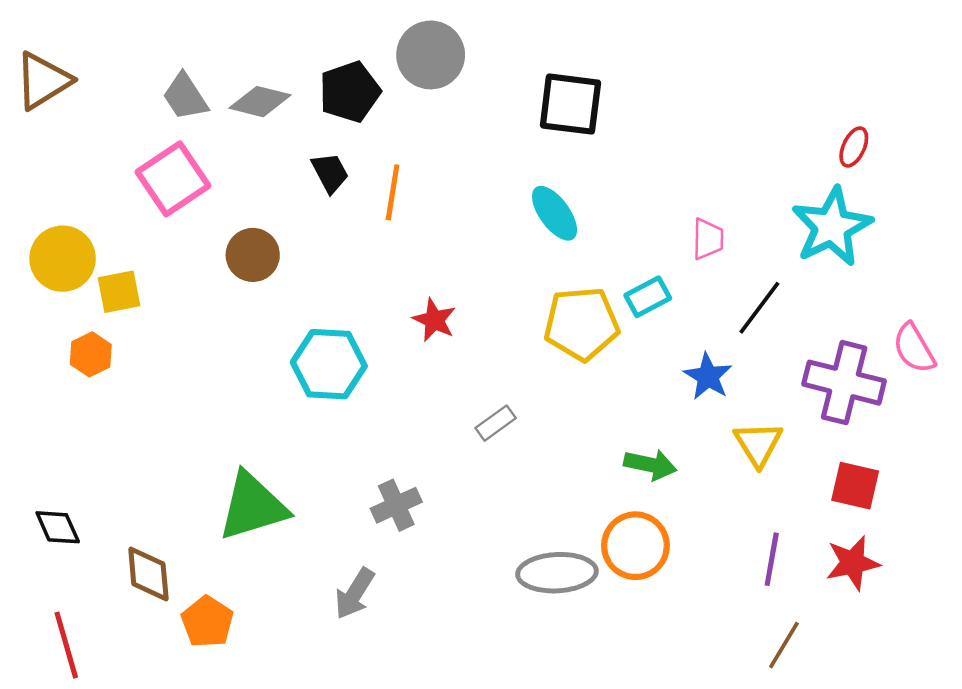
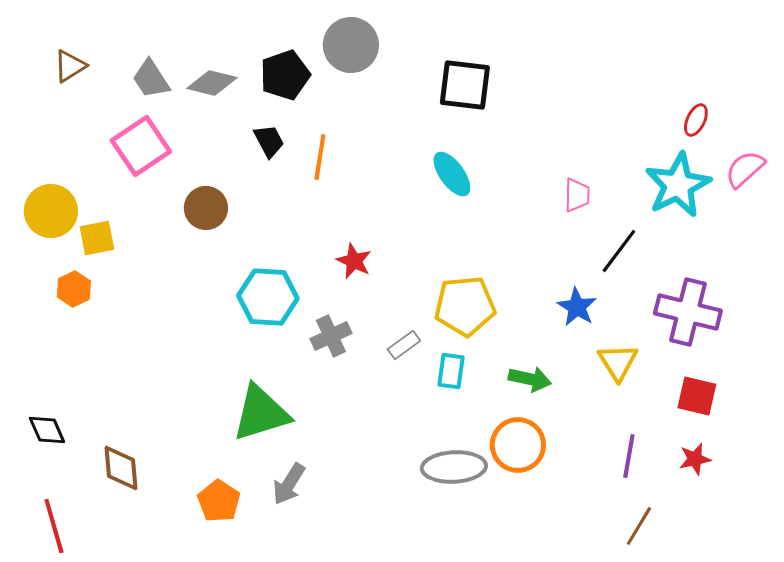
brown triangle: (43, 81) -> (70, 66), moved, size x0.7
cyan rectangle: (648, 297) -> (451, 371), moved, turned -54
yellow pentagon: (581, 324) -> (465, 306), moved
pink semicircle: (914, 348) -> (745, 169), moved, turned 78
gray cross: (396, 505) -> (331, 336), moved
green triangle: (253, 506) -> (261, 413), moved
red star: (853, 563) -> (695, 459), size x0.7
orange pentagon: (207, 622) -> (219, 501), moved

